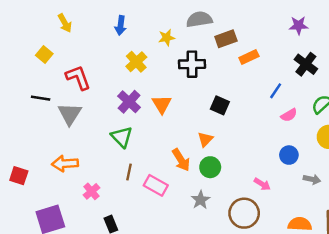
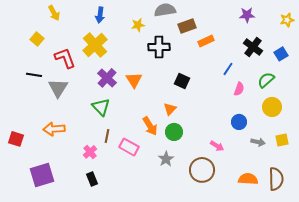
yellow cross: (136, 62) -> (95, 45), moved, size x1.4
pink semicircle: (289, 115) -> (239, 89), turned -40
pink cross: (91, 191) -> (90, 152), moved

